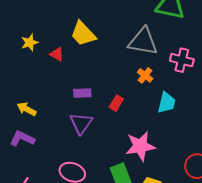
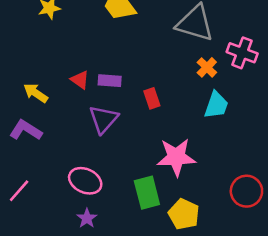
red triangle: (57, 54) -> (80, 80), moved
orange cross: (145, 75) -> (207, 67), moved
red rectangle: (116, 103) -> (152, 98), turned -56

